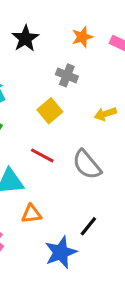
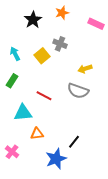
orange star: (82, 37) -> (62, 13), moved
yellow square: (50, 111) -> (42, 56), moved
gray semicircle: (87, 165) -> (78, 91), moved, turned -30

